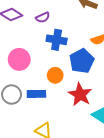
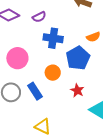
blue rectangle: (36, 94) -> (35, 91), turned 60
red star: (80, 94) -> (77, 90), size x0.6

